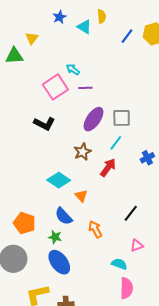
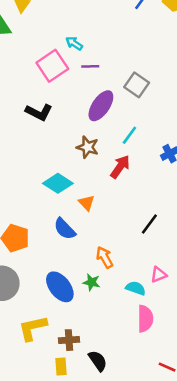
gray square: (122, 118) -> (137, 85), moved, turned 36
brown star: (83, 152) -> (88, 147), turned -30
orange arrow: (95, 229) -> (105, 257), moved
green star: (55, 237) -> (92, 282), moved
pink triangle: (137, 245) -> (159, 275), moved

